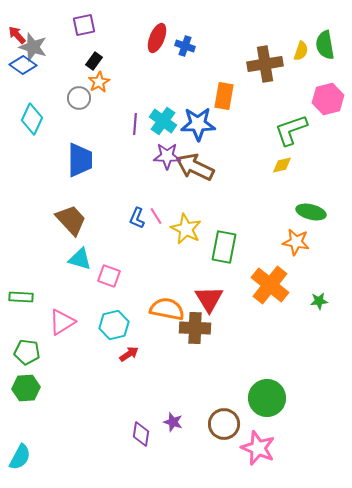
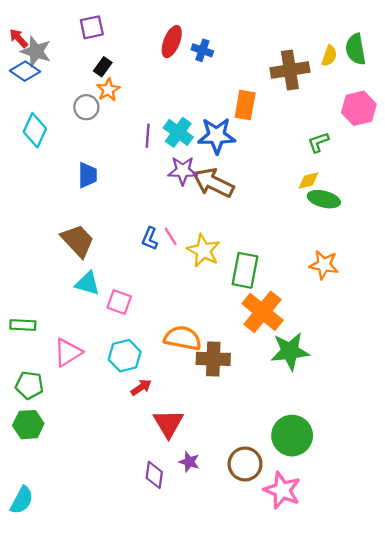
green L-shape: (291, 130) -> (318, 142), size x0.6
blue trapezoid: (80, 160) -> (87, 175), size x0.7
green ellipse: (311, 212) -> (324, 199), moved
orange cross: (270, 285) -> (263, 312), moved
red triangle: (209, 299) -> (168, 423), moved
green star: (319, 301) -> (290, 351), moved, size x2.0

